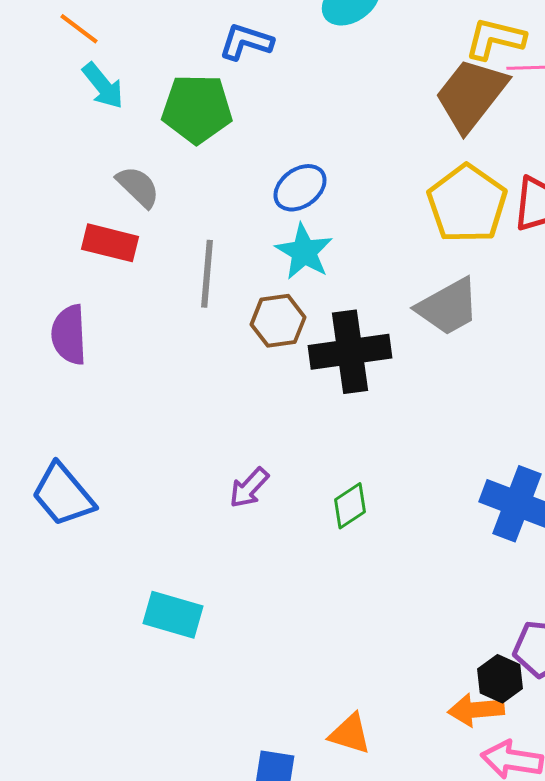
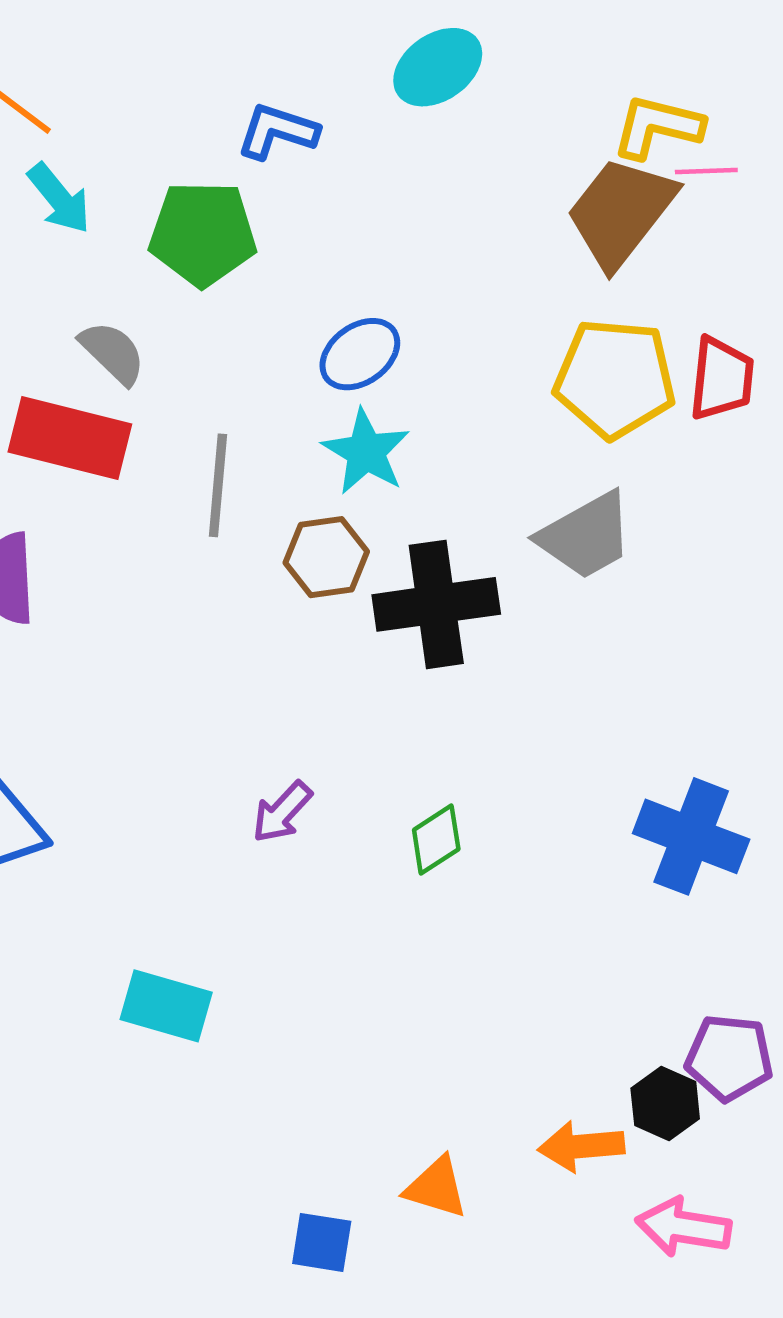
yellow pentagon: (467, 204) -> (615, 379), turned -30
red rectangle: (110, 243) -> (70, 438), size x1.4
orange arrow: (476, 710) -> (581, 1146), moved

